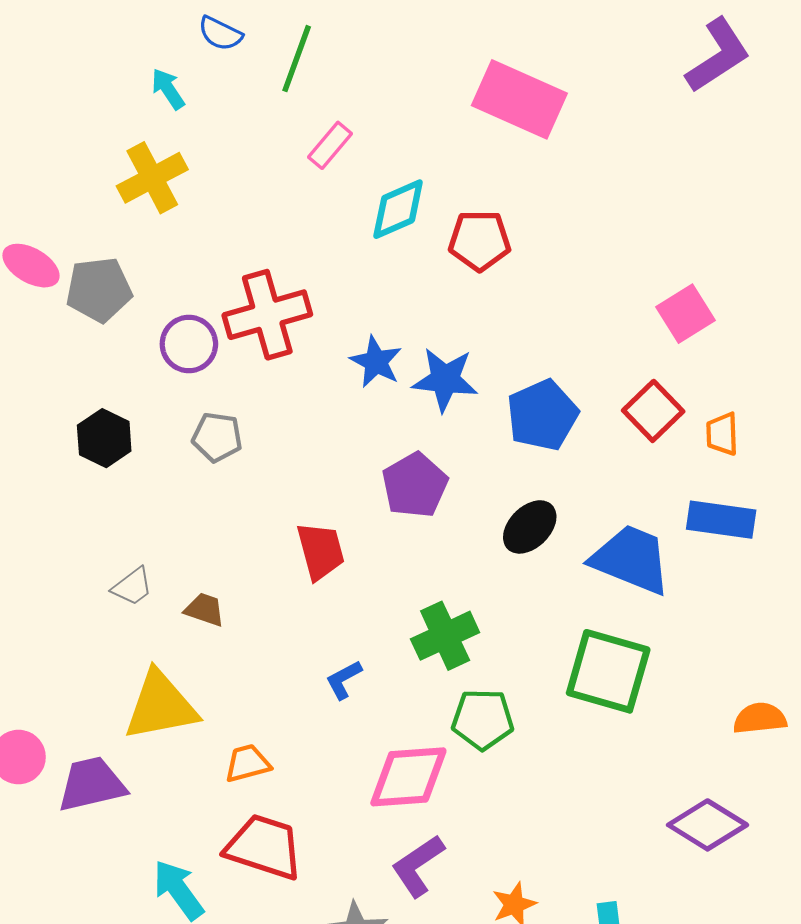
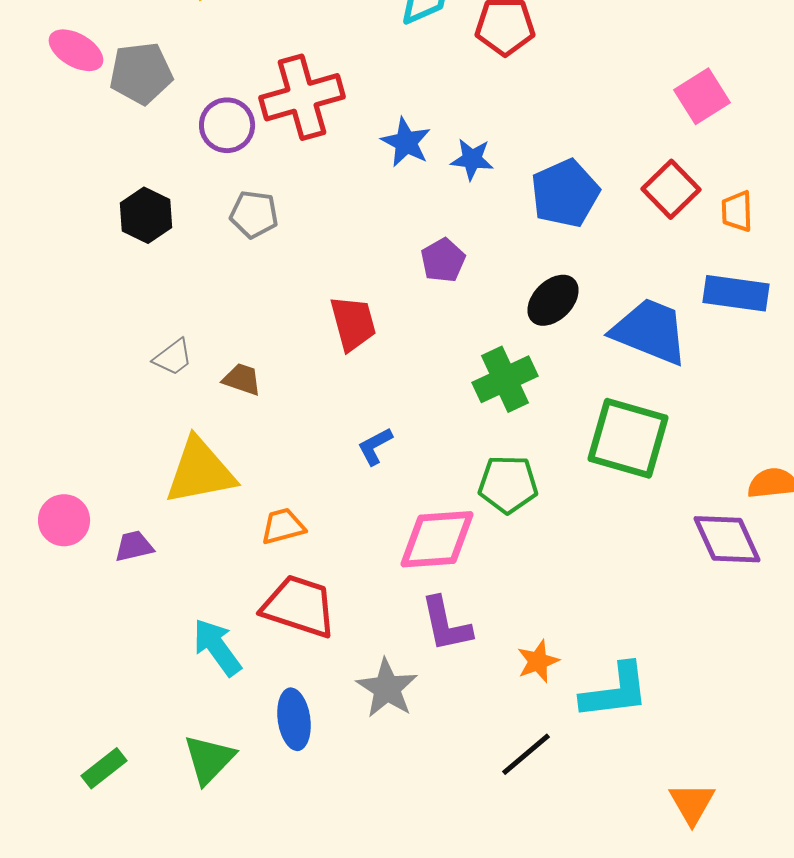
blue star: (445, 380) -> (472, 159), size x0.7
purple pentagon: (415, 485) -> (443, 260), size x0.7
green cross: (445, 636) -> (505, 379), moved
purple trapezoid: (92, 784) -> (134, 546), size x0.6
purple diamond: (707, 825) -> (727, 539), moved, turned 34
purple L-shape: (418, 866) -> (446, 624), turned -68

